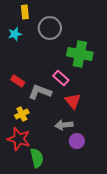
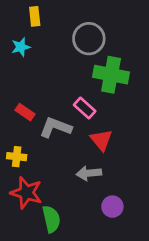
gray circle: (50, 28) -> (89, 39), moved
yellow cross: (22, 114) -> (17, 157), moved, turned 32
purple circle: (77, 141) -> (112, 207), moved

